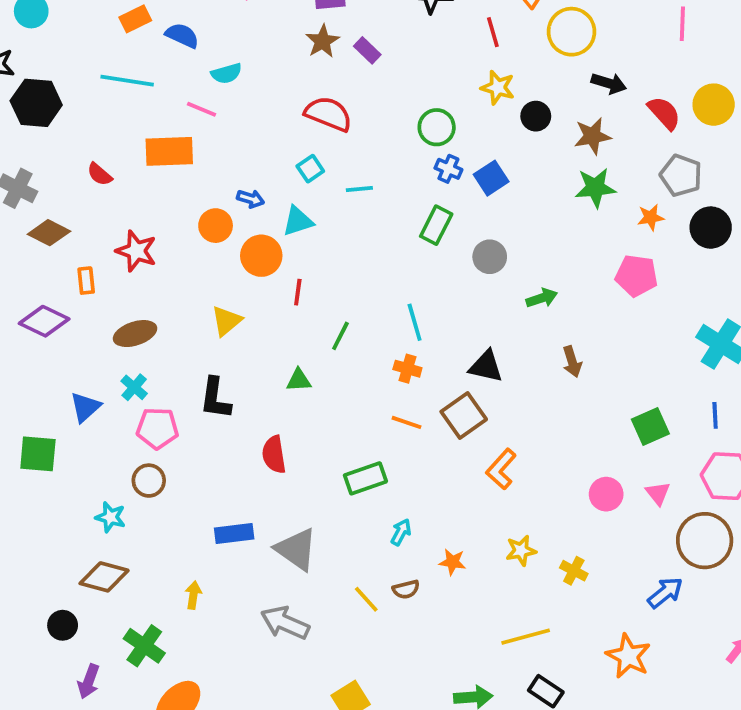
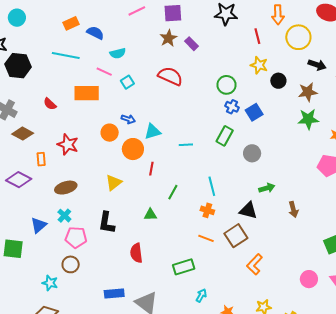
cyan square: (310, 169) -> (127, 82), moved
cyan line: (359, 189) -> (186, 145), moved
green arrow: (542, 298) -> (267, 188), moved

